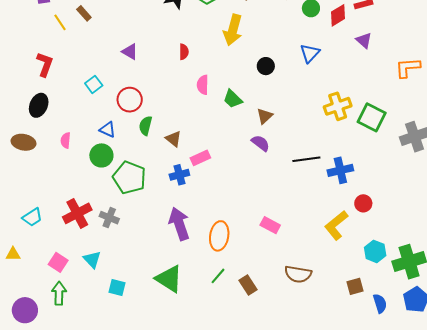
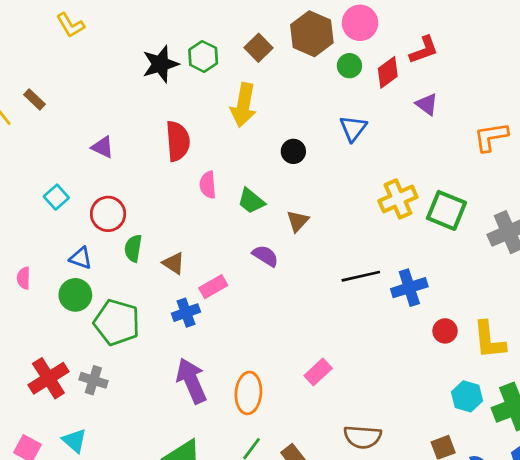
red semicircle: (184, 52) -> (178, 141), size x1.8
purple semicircle: (261, 143) -> (265, 256), moved
pink rectangle: (270, 225) -> (318, 372), turned -66
yellow L-shape: (336, 225) -> (489, 340), moved, turned -52

